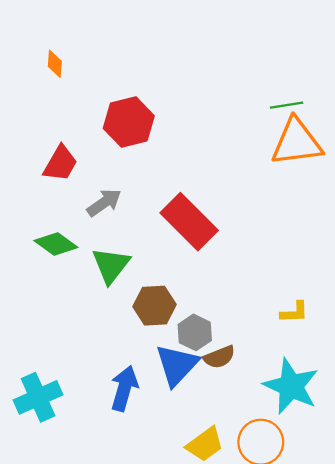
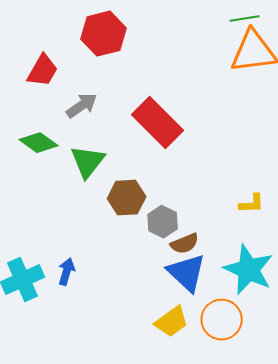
blue triangle: (177, 365) -> (187, 273), moved, turned -30
blue arrow: (124, 388) -> (67, 272), moved, size x0.7

